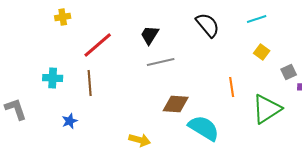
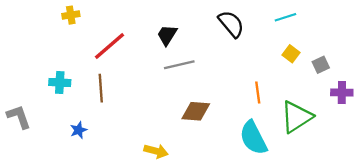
gray square: (289, 72) -> (321, 65), moved
cyan semicircle: (204, 128) -> (253, 138), moved, turned -148

